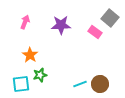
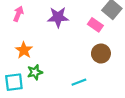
brown circle: (100, 84) -> (101, 53), moved

